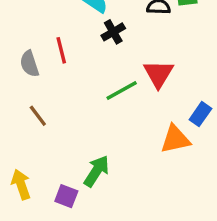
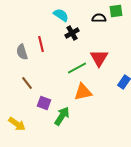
orange triangle: (175, 139) -> (83, 92), moved
yellow arrow: (21, 184) -> (17, 124), turned 144
purple square: (66, 196) -> (44, 103), moved

